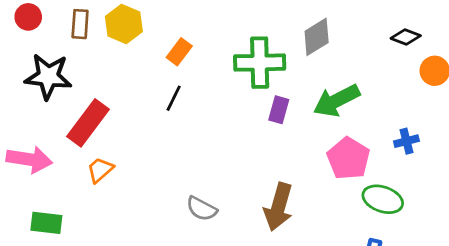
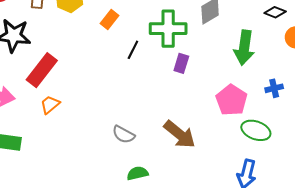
black line: (174, 98) -> (133, 50), moved
green arrow: (337, 101) -> (244, 48), moved, turned -56
brown arrow: (278, 207) -> (180, 134), turned -68

